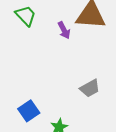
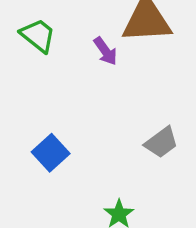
blue square: (29, 111) -> (51, 153), moved

